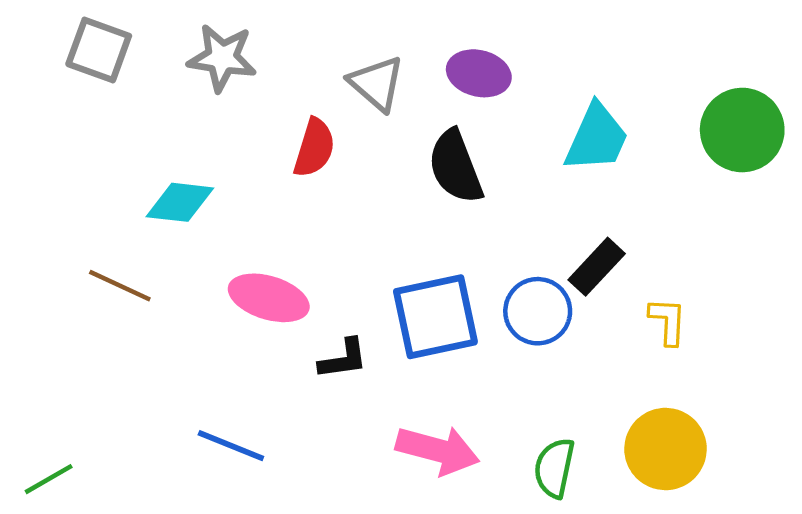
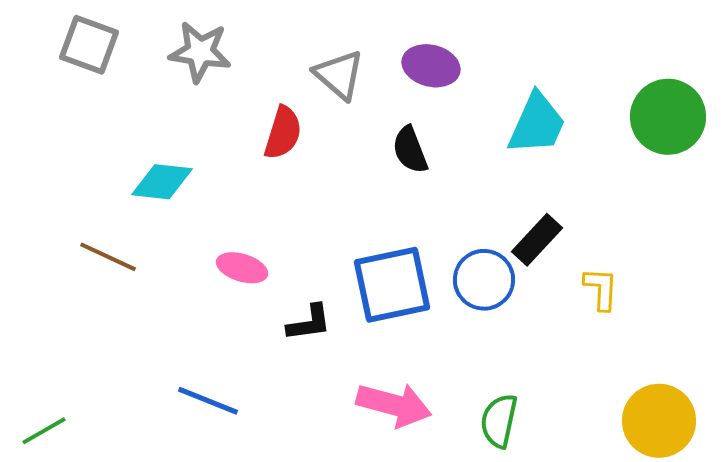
black semicircle: (455, 167) -> (410, 150), size x0.7
pink ellipse: (269, 298) -> (242, 268), size x0.7
yellow circle: (666, 449) -> (659, 421), moved

